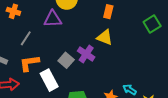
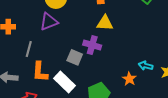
orange L-shape: (29, 63) -> (40, 72), turned -60

